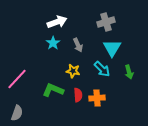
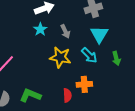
yellow star: (73, 71) -> (60, 57), size x1.5
green L-shape: (53, 90) -> (30, 95), moved
red semicircle: (78, 95) -> (67, 95), moved

